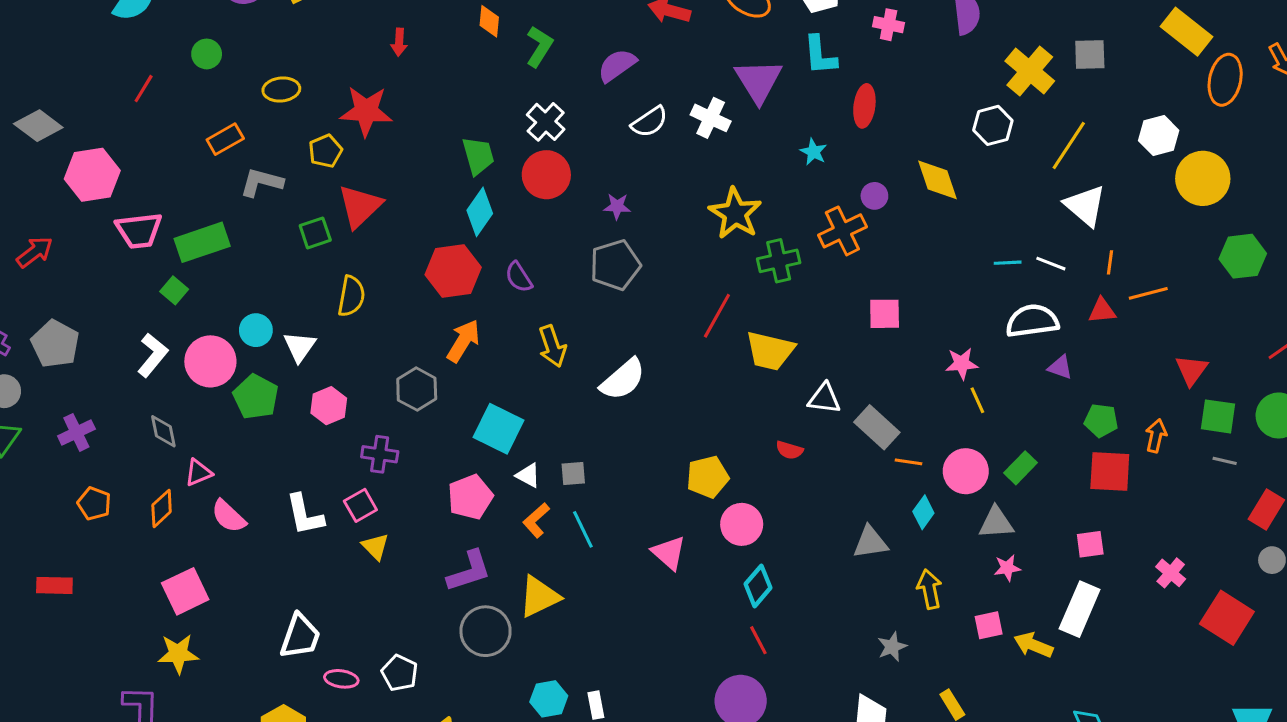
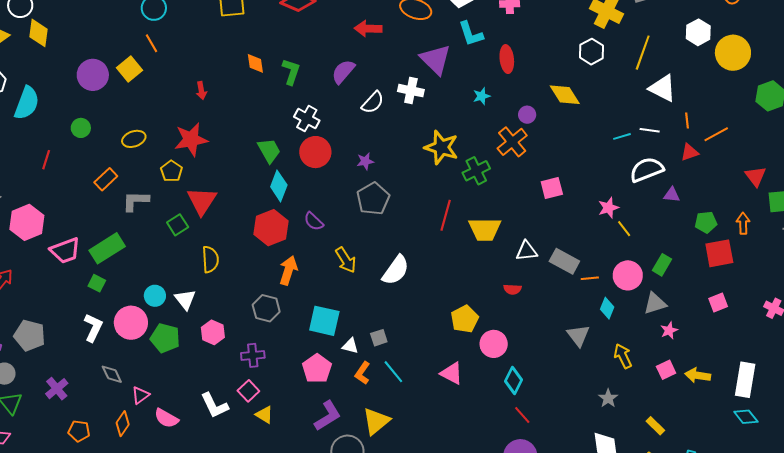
cyan star: (814, 152) -> (482, 96), turned -30
gray triangle: (870, 542) -> (578, 335), turned -45
white rectangle: (1080, 609) -> (745, 380), moved

